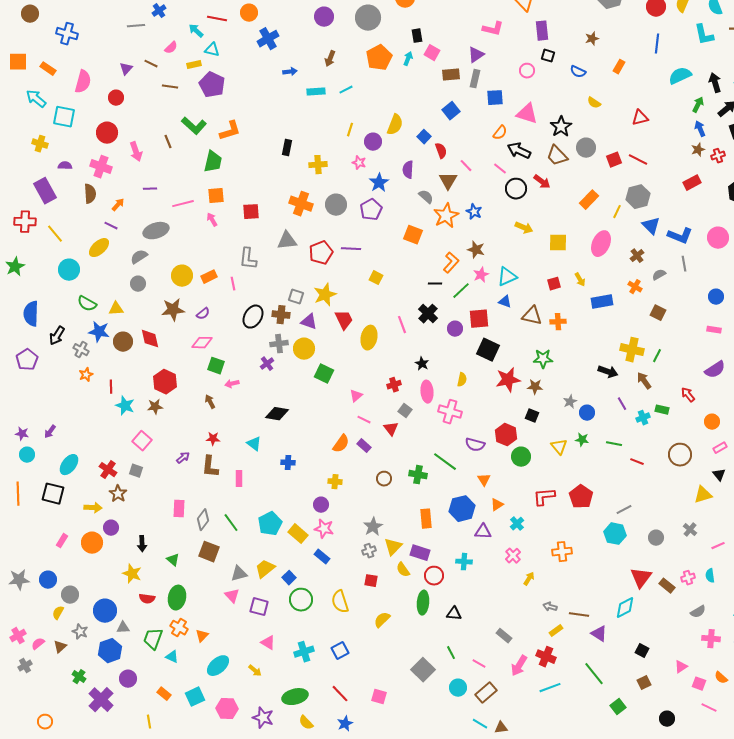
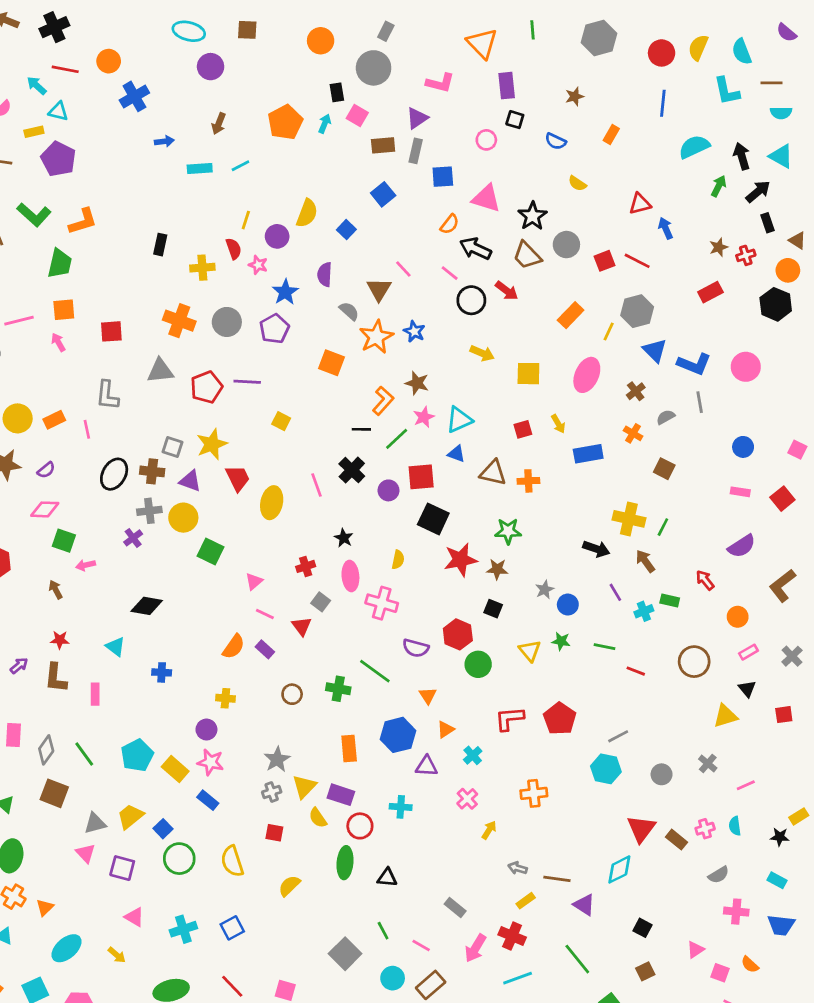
gray circle: (368, 18) -> (374, 68), moved
blue arrow: (700, 129) -> (666, 228), moved
red semicircle: (441, 151) -> (234, 249), moved

